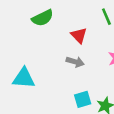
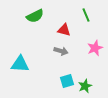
red triangle: (79, 35) -> (64, 30), turned -32

